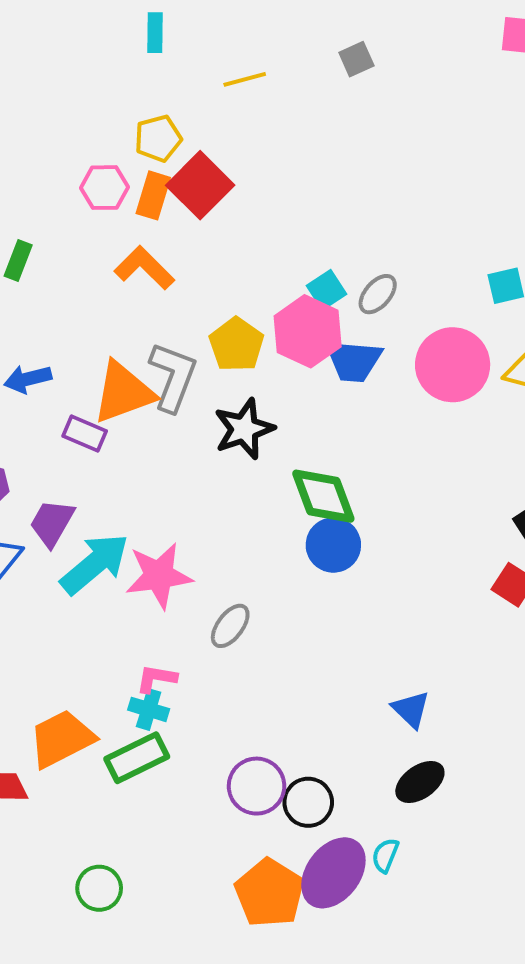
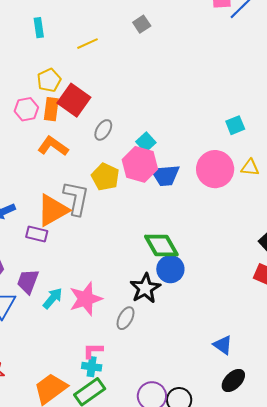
gray ellipse: (378, 294) -> (103, 130), moved
black star: (244, 429) -> (145, 288), moved
cyan arrow: (95, 564) -> (53, 298), size x0.6

